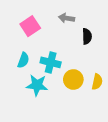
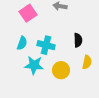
black semicircle: (87, 36) -> (78, 40), moved
yellow circle: (73, 80) -> (61, 70), moved

